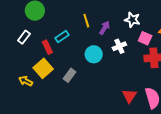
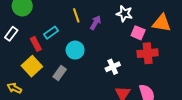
white cross: (119, 46) -> (113, 67), moved
cyan circle: (94, 54) -> (75, 50), moved
yellow arrow: (26, 81) -> (14, 88), moved

